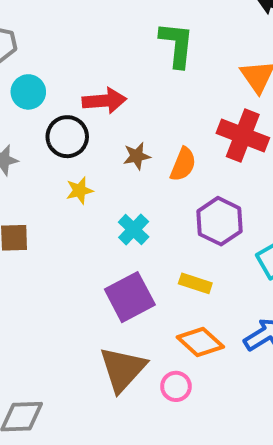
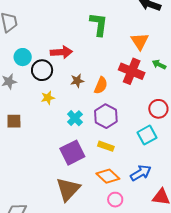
cyan circle: (28, 92) -> (23, 57), moved
purple hexagon: (220, 221) -> (106, 116), moved
pink circle: (176, 386) -> (115, 200), moved

